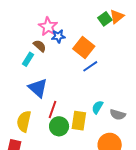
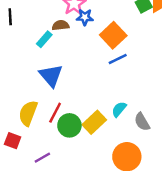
brown semicircle: (40, 46) -> (61, 25), turned -56
red line: (53, 109) -> (55, 113), moved
gray semicircle: (118, 115) -> (142, 122), turned 35
yellow rectangle: (79, 121) -> (94, 122), turned 30

